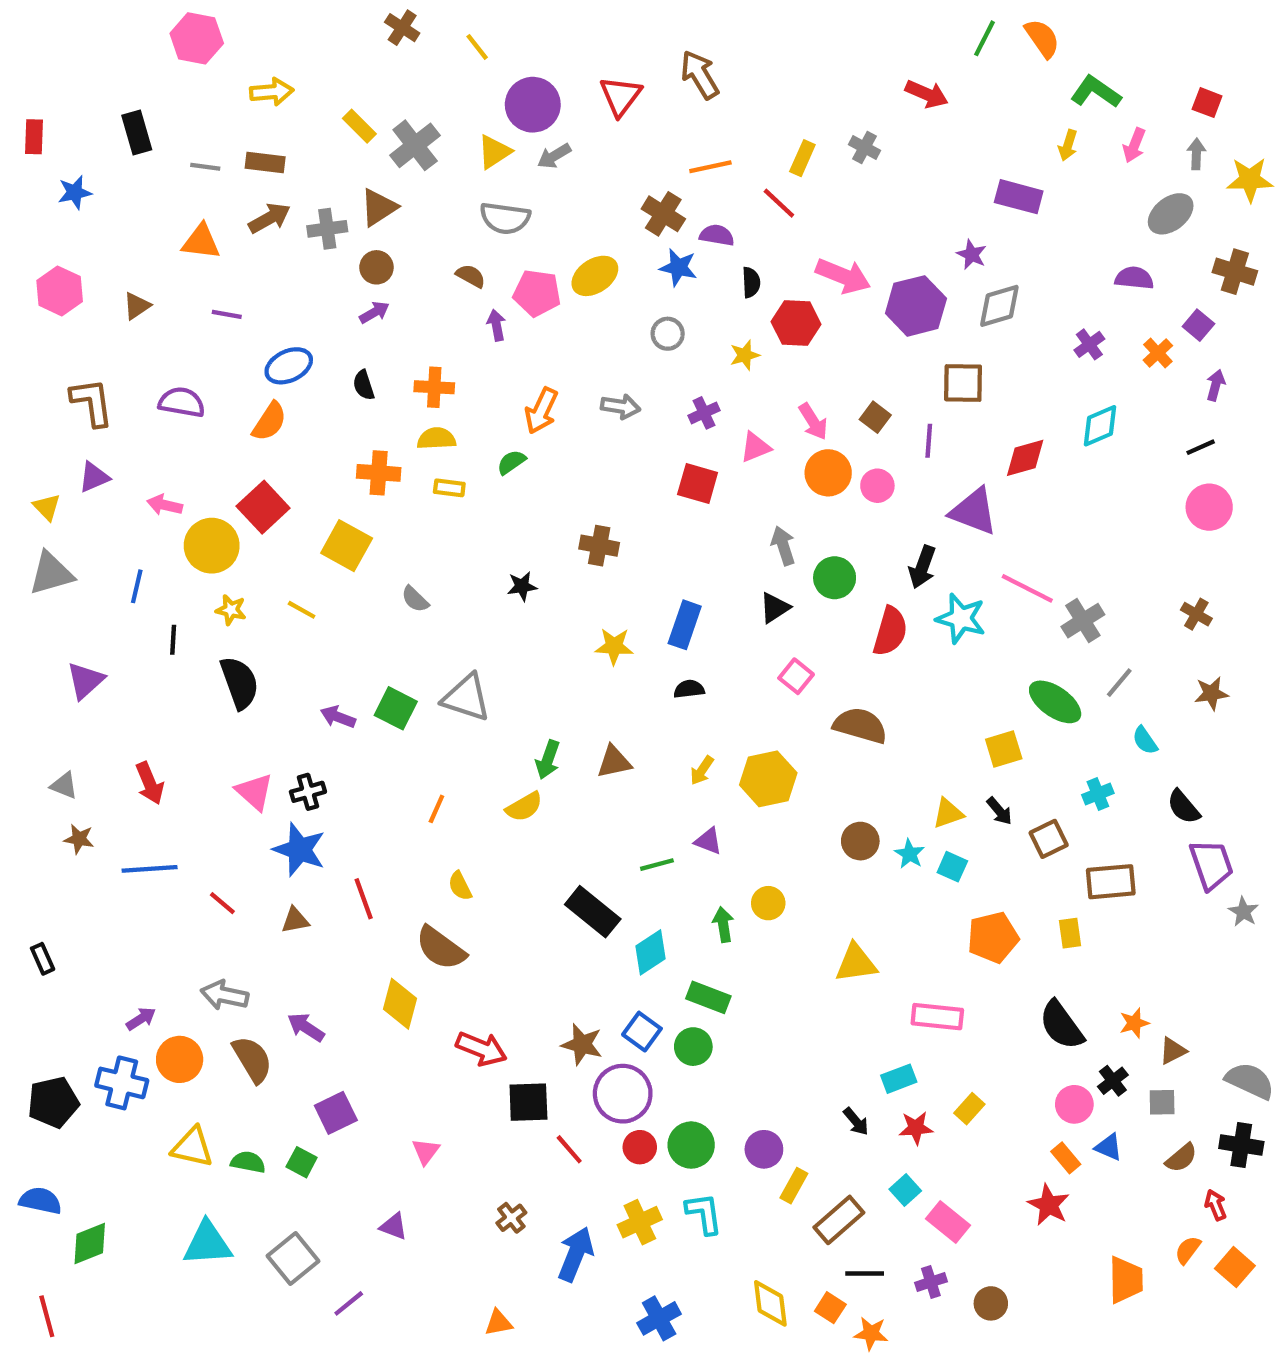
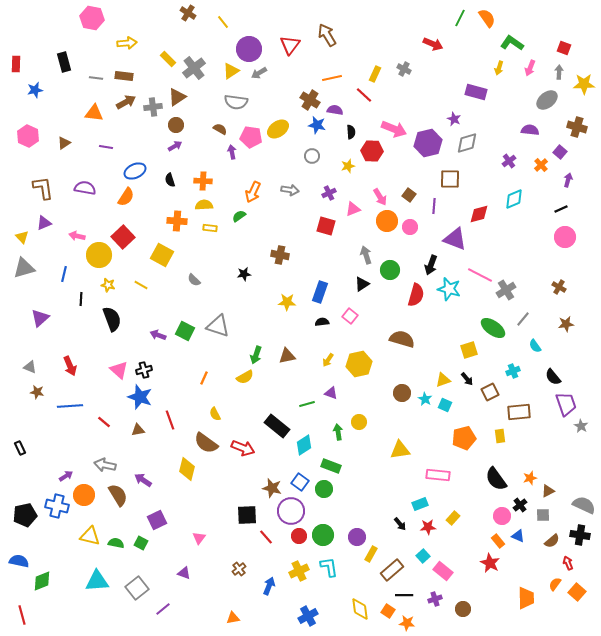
pink square: (796, 676) -> (350, 316), moved
red arrow: (481, 1049) -> (243, 448), moved
blue arrow: (576, 1254) -> (269, 586), size x0.7

